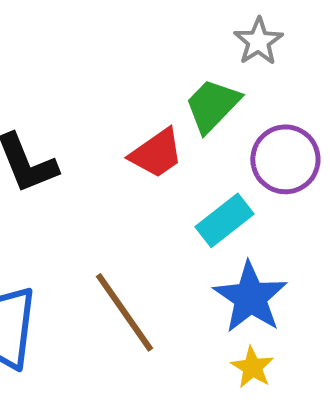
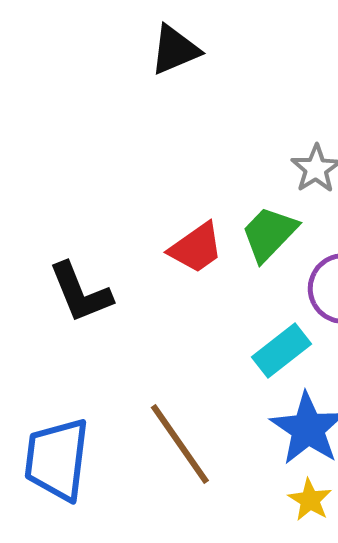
red trapezoid: (156, 153) -> (196, 248), moved

